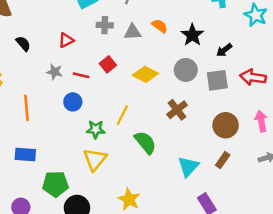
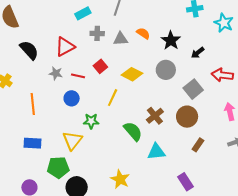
red triangle: (66, 40) -> (65, 47), size x1.5
black semicircle: (23, 44) -> (29, 50), size x1.5
gray square: (217, 80) -> (193, 89), moved, turned -30
brown cross: (177, 110) -> (155, 116), moved
yellow line: (122, 115) -> (113, 98), moved
brown circle: (226, 125) -> (187, 117), moved
yellow triangle: (95, 159) -> (72, 140), moved
cyan triangle: (188, 167) -> (156, 152), moved, turned 42

